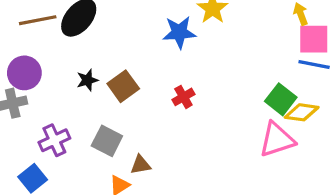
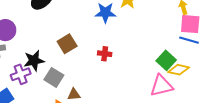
black star: (87, 80) -> (34, 61), moved, size x1.5
red cross: (183, 97) -> (105, 54), turned 32

